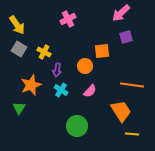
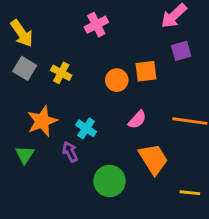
orange circle: (85, 66) -> (117, 80), moved
purple arrow: (57, 70) -> (70, 152), moved, turned 144
pink semicircle: (90, 91) -> (137, 120), moved
orange trapezoid: (121, 111) -> (153, 159), moved

